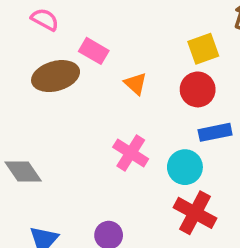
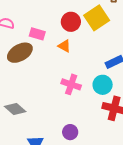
yellow square: (203, 49) -> (97, 18), size x1.4
red circle: (198, 89) -> (71, 22), moved

